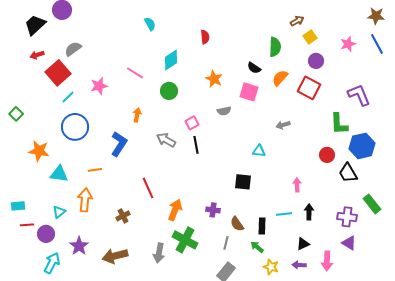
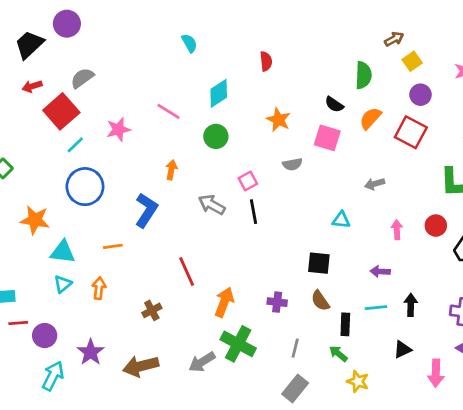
pink arrow: (297, 185) -> (397, 230), moved
orange arrow: (85, 200) -> (99, 288), size x0.7
cyan triangle: (59, 212) -> (63, 284), moved
brown semicircle: (237, 224) -> (320, 301), moved
gray arrow: (159, 253) -> (202, 362), turned 48
purple arrow: (299, 265) -> (380, 271), moved

